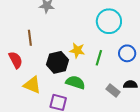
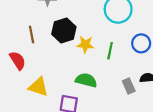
black hexagon: (58, 62) -> (64, 30), moved
gray rectangle: (113, 91) -> (129, 86), turned 32

